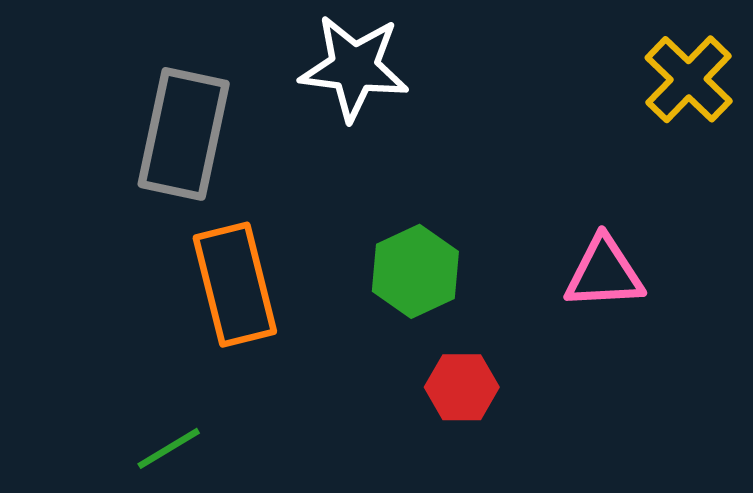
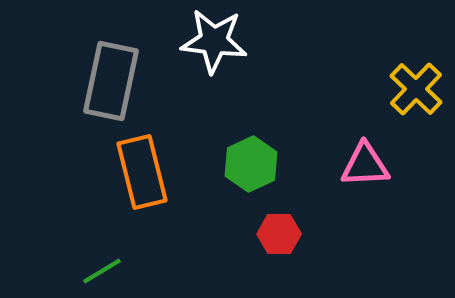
yellow cross: (689, 79) -> (416, 89), moved

